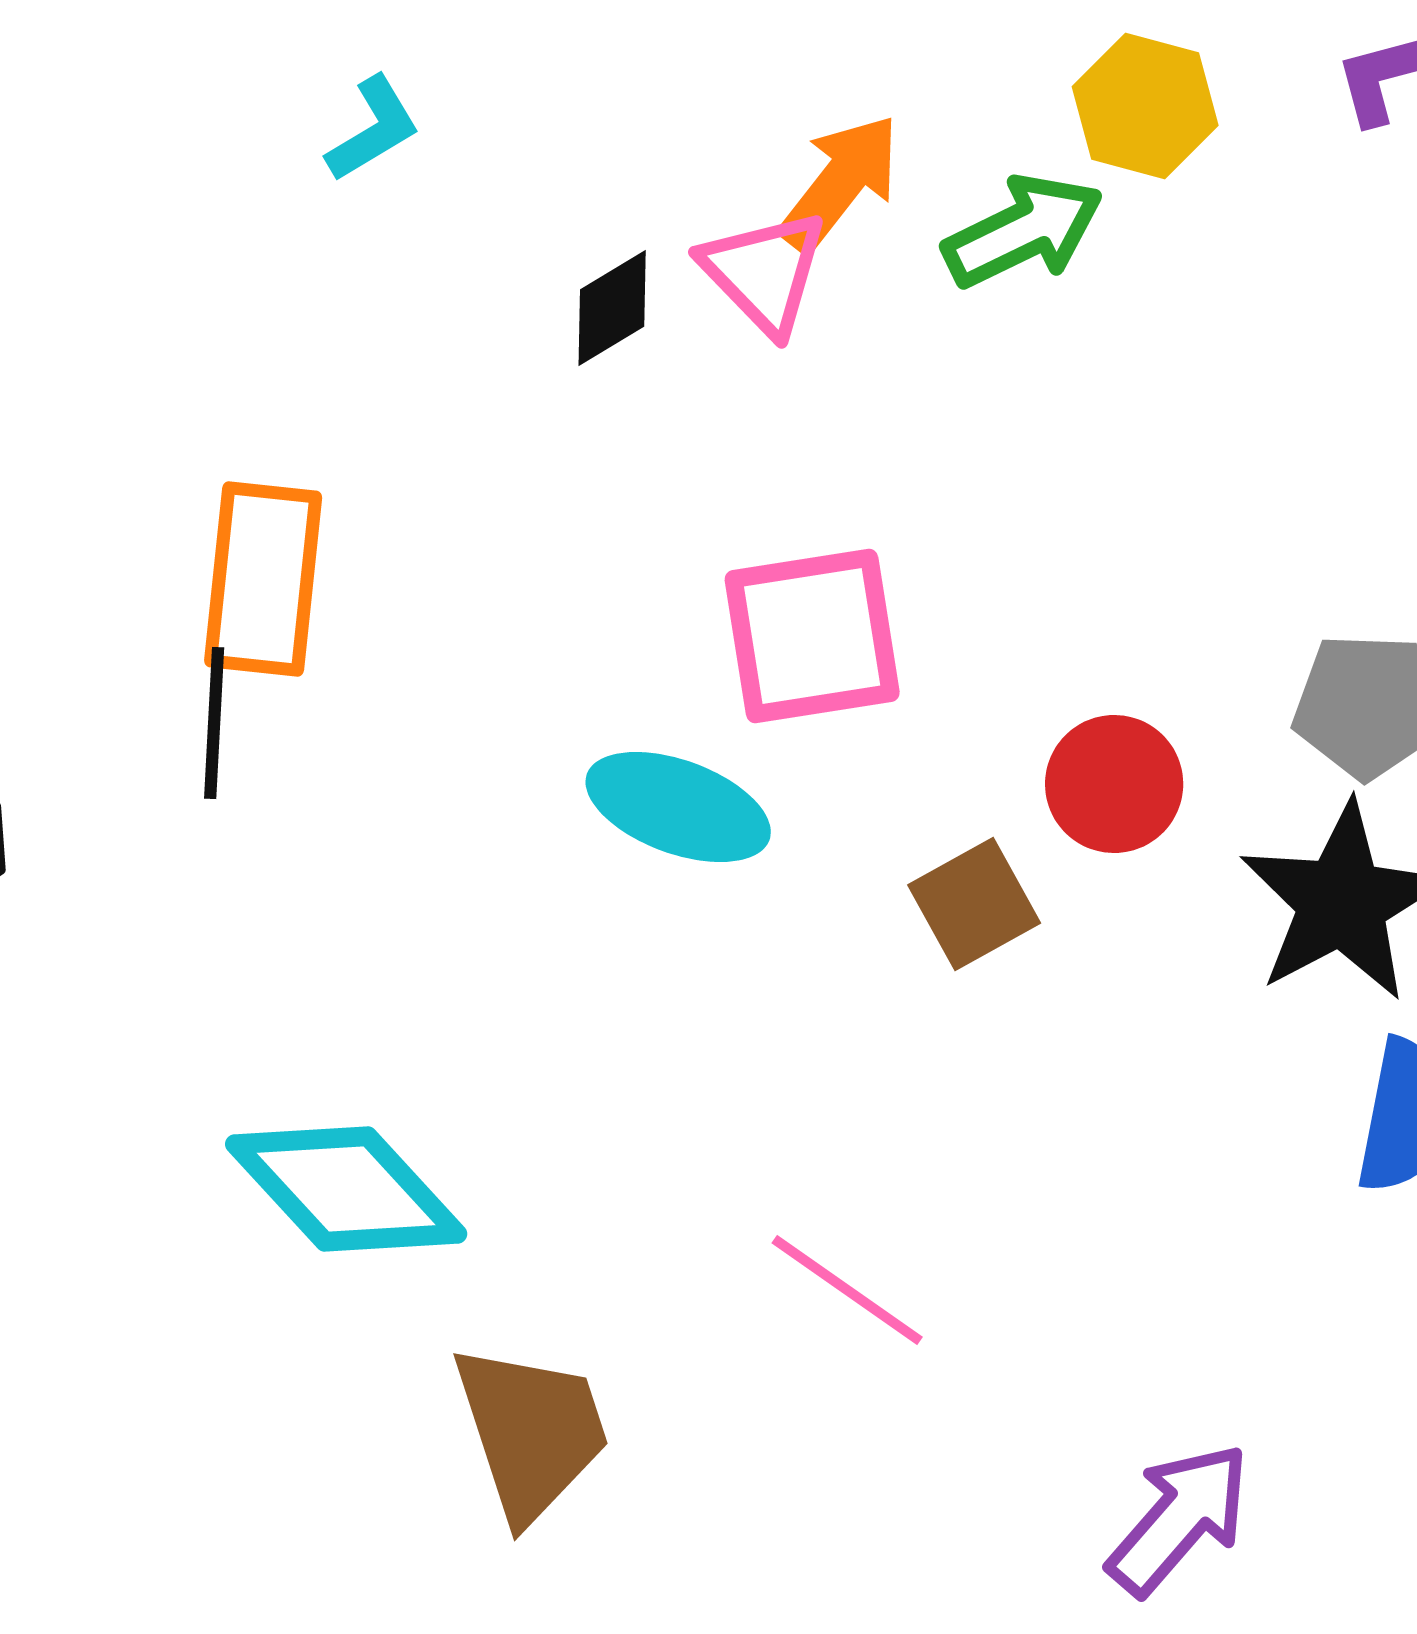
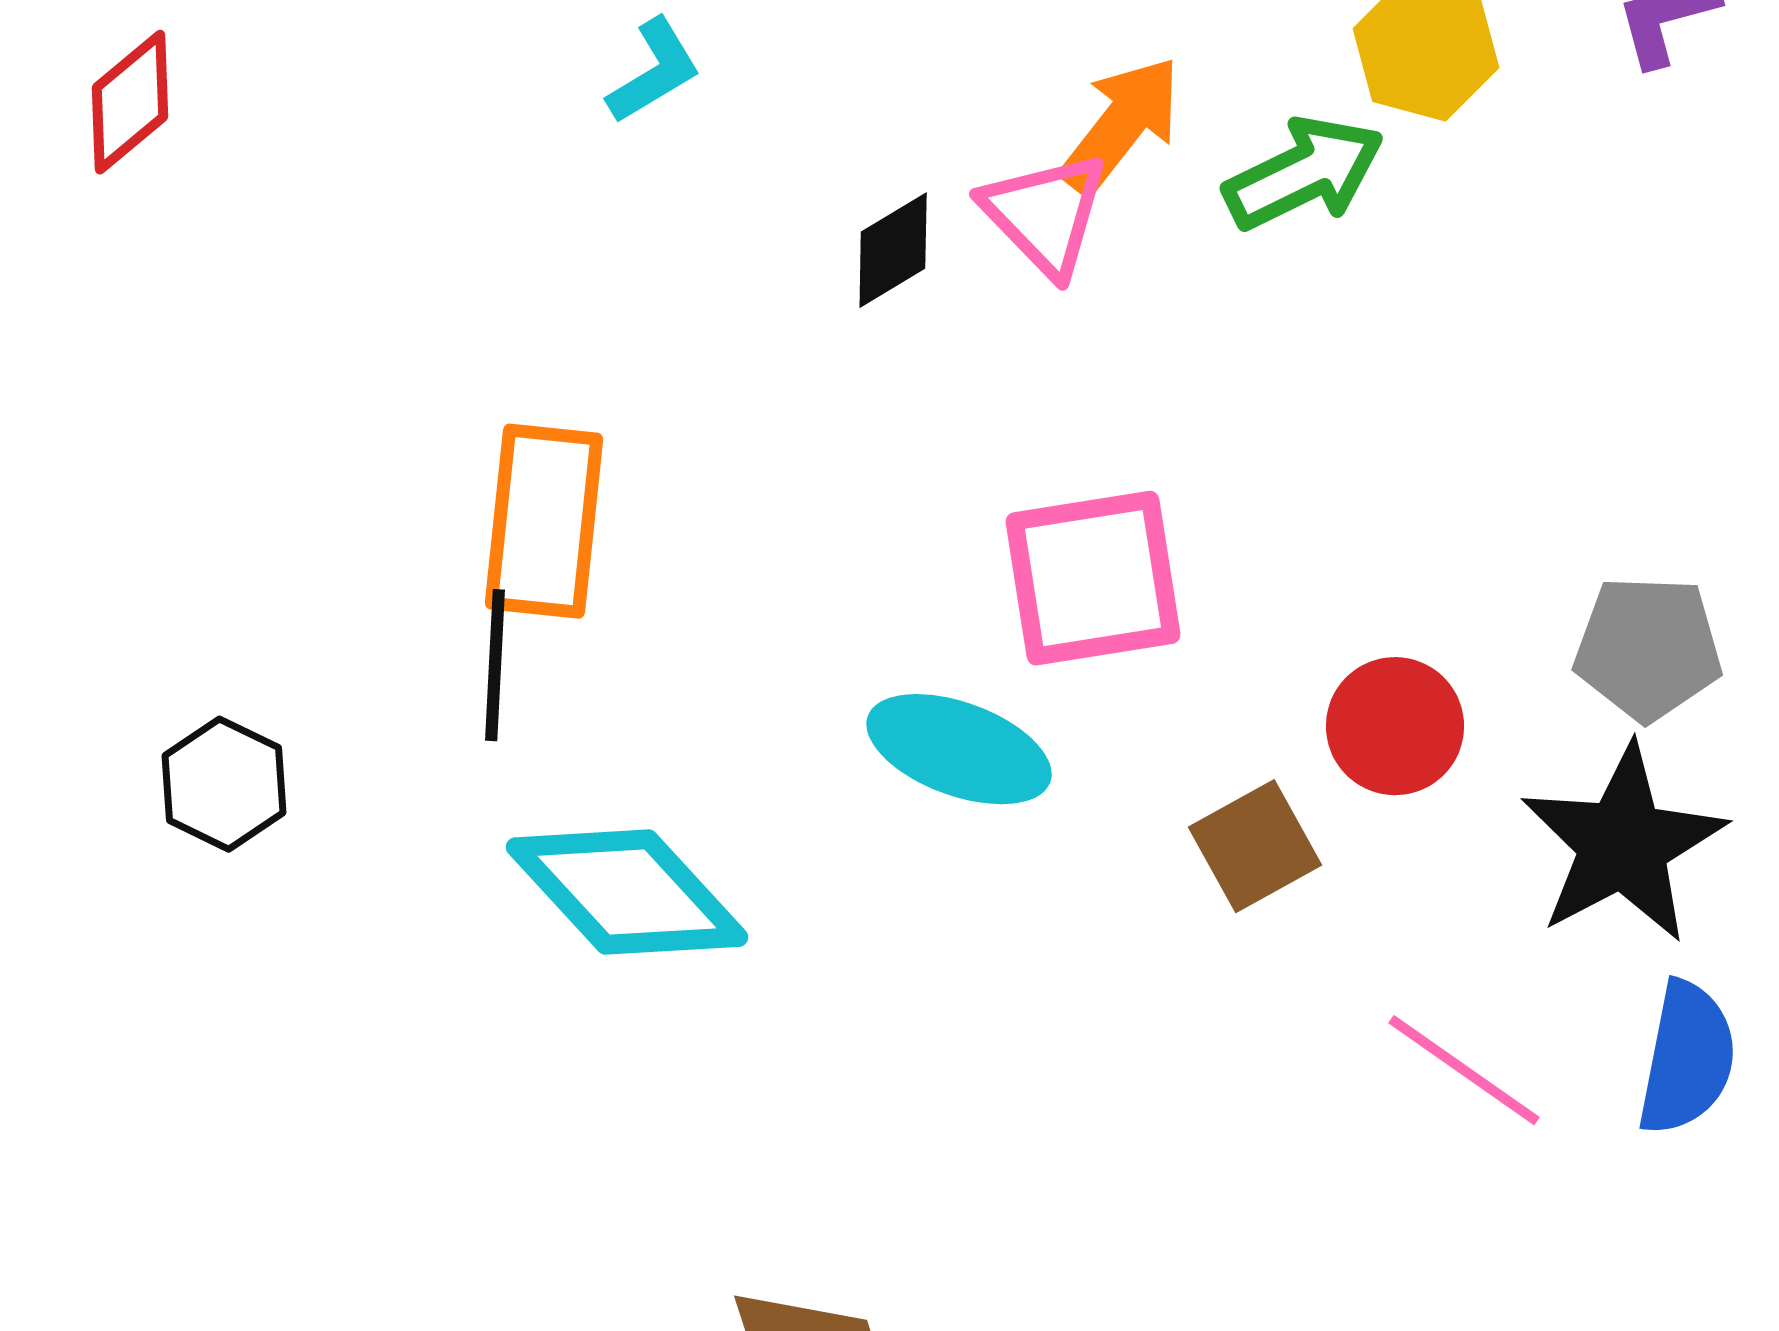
cyan diamond: (346, 1189) -> (627, 892), moved
pink line: (847, 1290) -> (1464, 1070), moved

